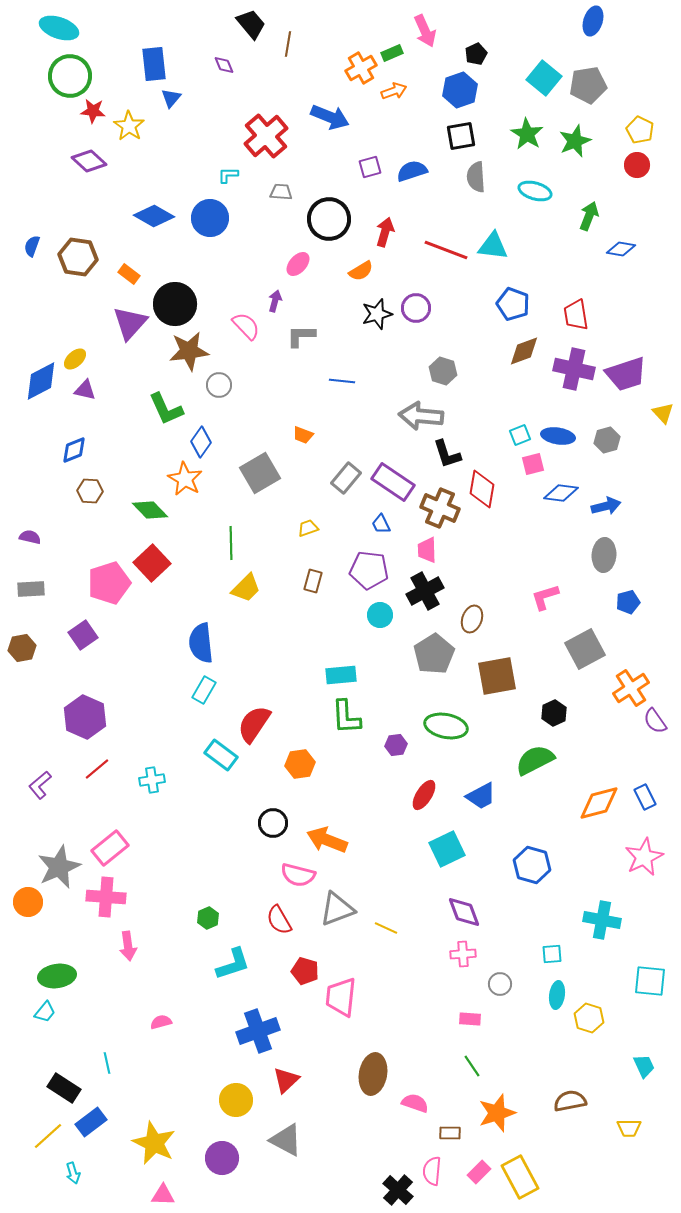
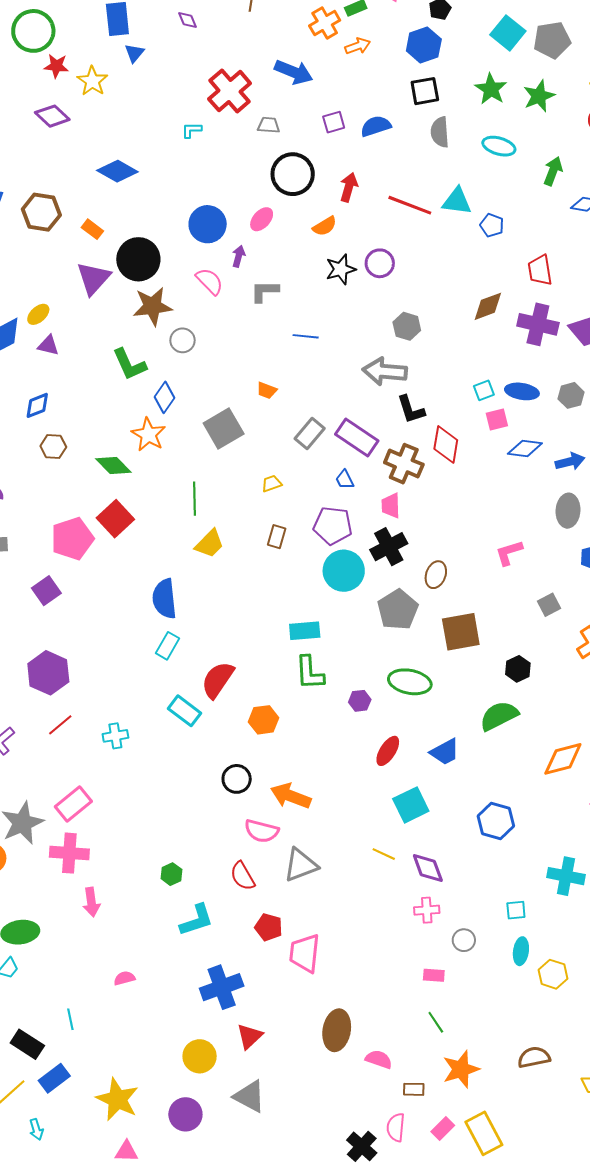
gray trapezoid: (281, 192) -> (269, 125), moved
blue circle: (210, 218) -> (208, 224), moved
blue pentagon: (513, 304) -> (492, 225), moved, size x0.7
cyan circle: (380, 615) -> (344, 571), size x1.6
gray square: (585, 649) -> (549, 605), size x0.6
yellow line: (386, 928) -> (384, 854), moved

